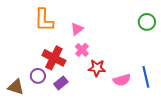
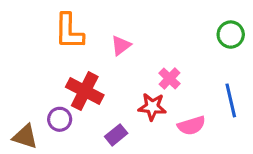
pink cross: (82, 50) -> (170, 78), moved
blue line: (146, 77) -> (231, 100), moved
purple rectangle: (61, 83) -> (116, 135), moved

